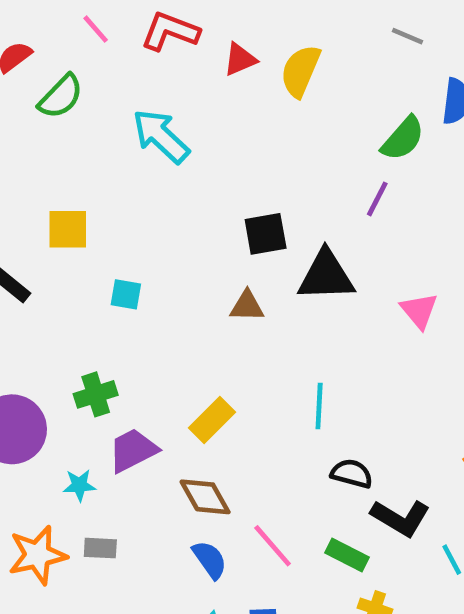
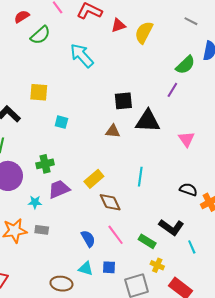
black semicircle: (352, 474) -> (188, 189), moved
brown diamond: (205, 497) -> (110, 202), moved

